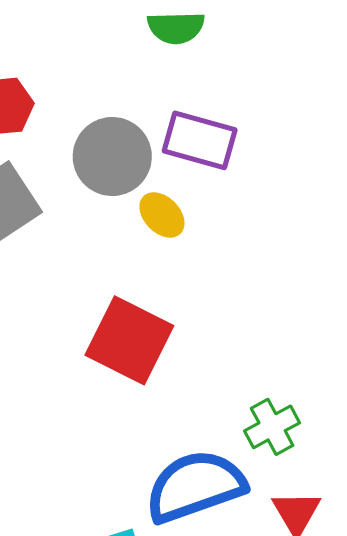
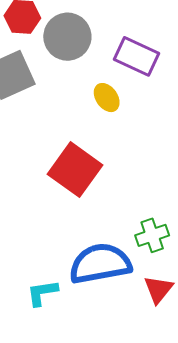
gray circle: (112, 156) -> (67, 37), moved

